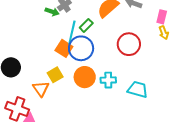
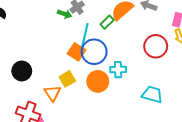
green rectangle: (86, 25) -> (107, 22), moved
red circle: (129, 44) -> (156, 46), moved
cyan cross: (108, 80) -> (118, 70), moved

